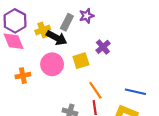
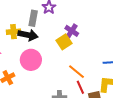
yellow cross: (43, 30) -> (13, 32), turned 32
yellow square: (81, 61) -> (64, 42), moved

